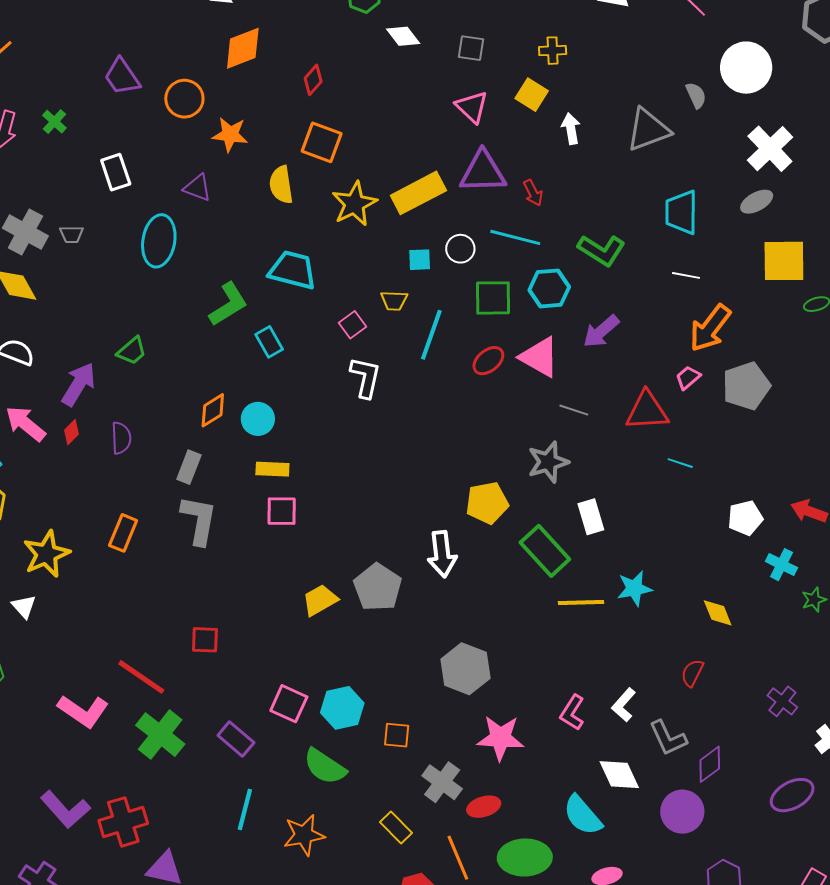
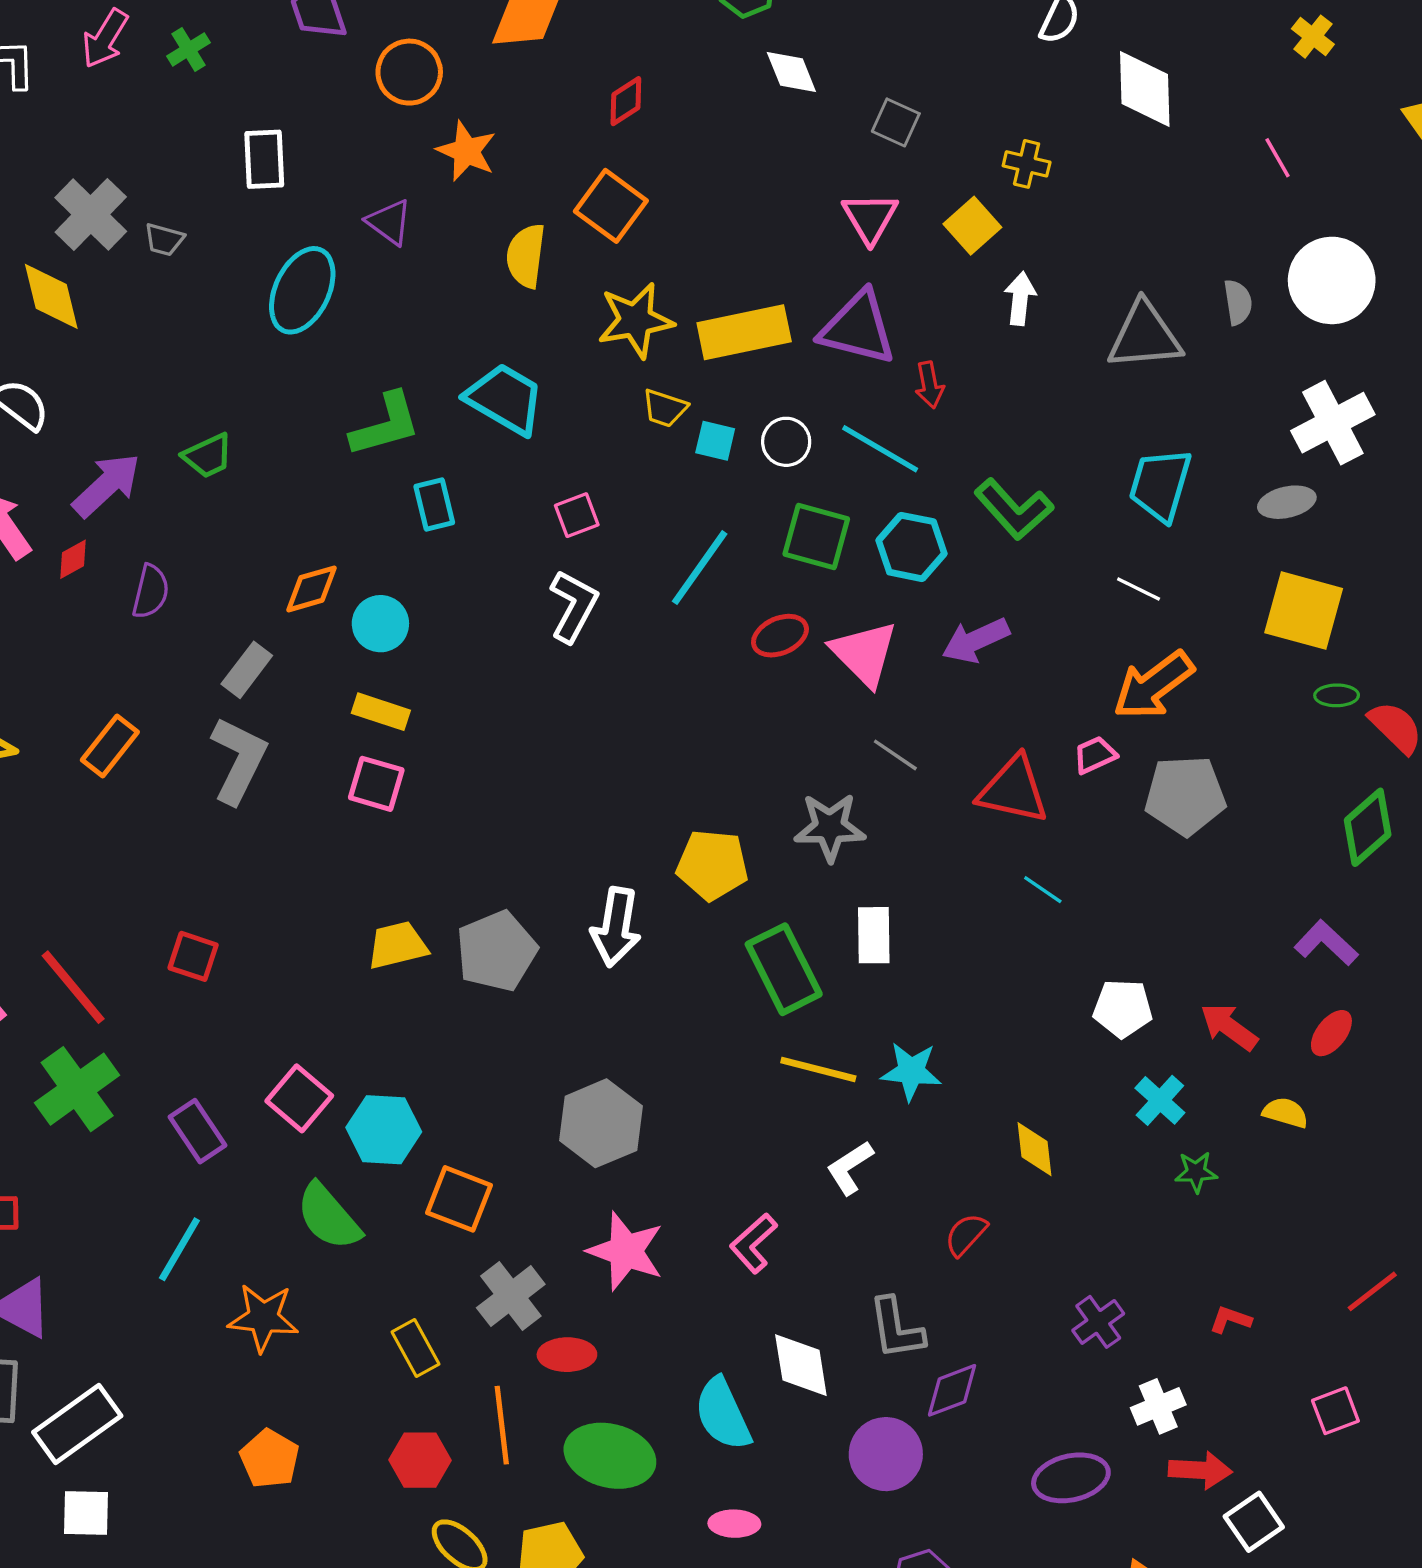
yellow trapezoid: (394, 300) -> (665, 408), moved
white L-shape: (624, 705) -> (850, 1168), moved
orange square: (397, 735) -> (459, 1199), size x1.4

